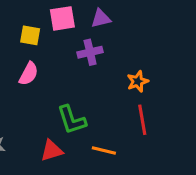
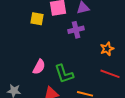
pink semicircle: (29, 74) -> (39, 67), moved
red line: (142, 120) -> (110, 74), turned -60

